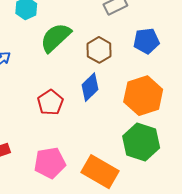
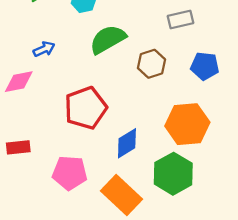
blue diamond: (90, 87) -> (127, 143), moved
red pentagon: (50, 102) -> (86, 108), size x1.5

